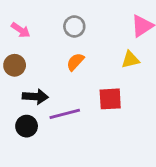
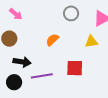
gray circle: (74, 26) -> (71, 13), moved

